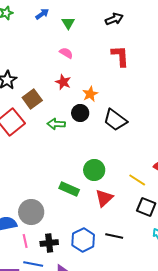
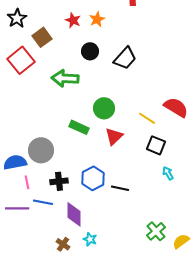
orange star: (90, 94) -> (97, 19), moved
black trapezoid: (115, 120) -> (125, 58), turned -85
green arrow: (56, 124) -> (65, 78), moved, size x1.5
black line: (114, 236) -> (120, 188), moved
pink line: (25, 241) -> (27, 182), moved

